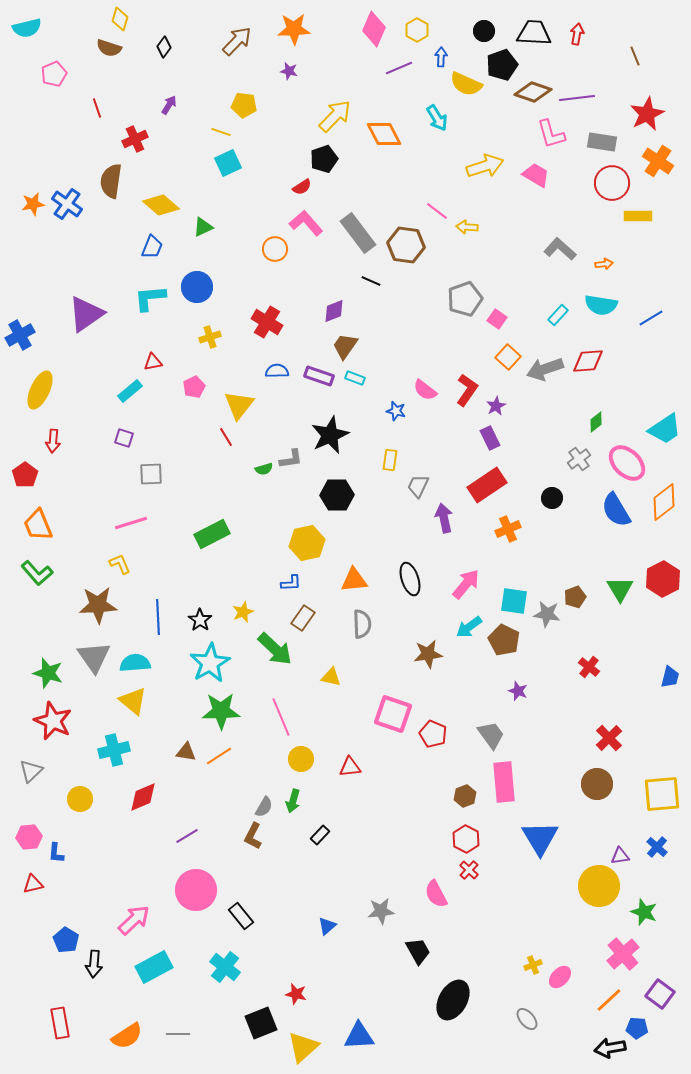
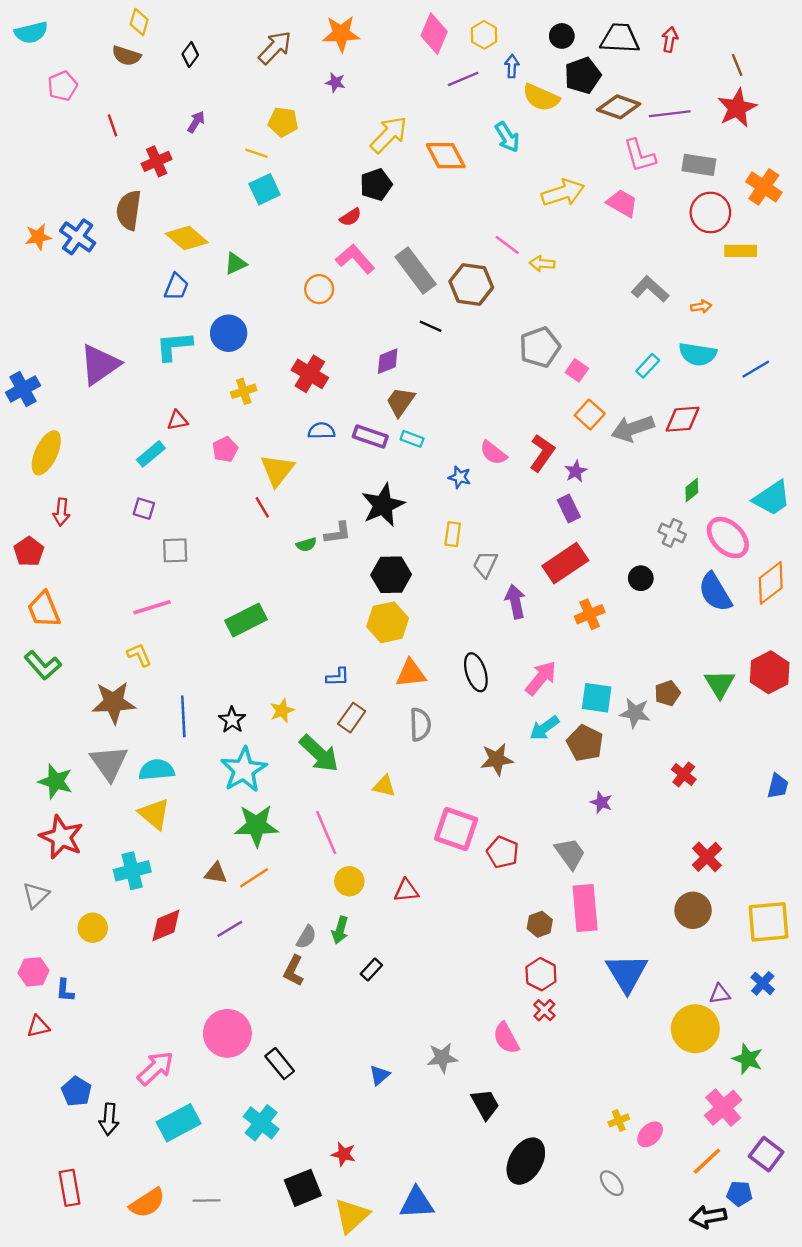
red star: (647, 114) -> (737, 108), moved
gray cross: (579, 459) -> (672, 533), turned -30
yellow hexagon: (307, 543) -> (388, 622), moved
purple line: (187, 836) -> (230, 929), moved

